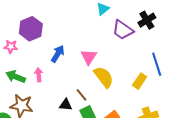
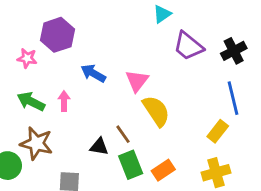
black cross: (147, 20) -> (234, 51), moved
blue arrow: (58, 54) -> (93, 73), turned -96
yellow rectangle: (140, 81) -> (218, 131), moved

